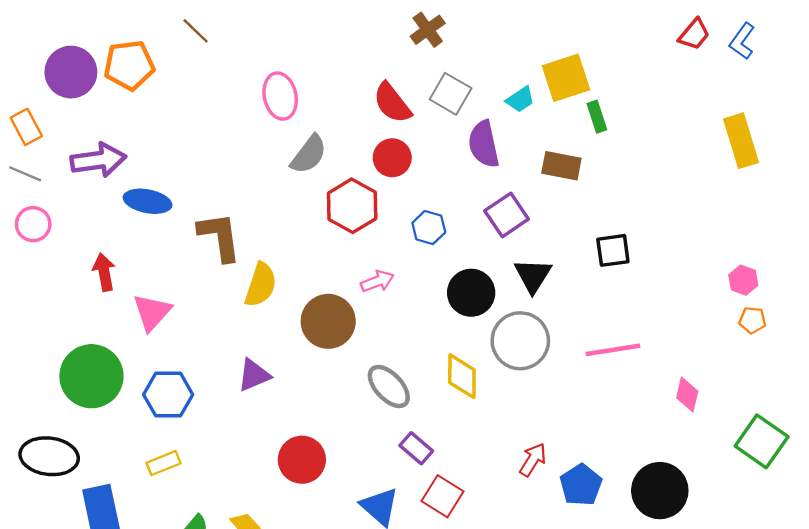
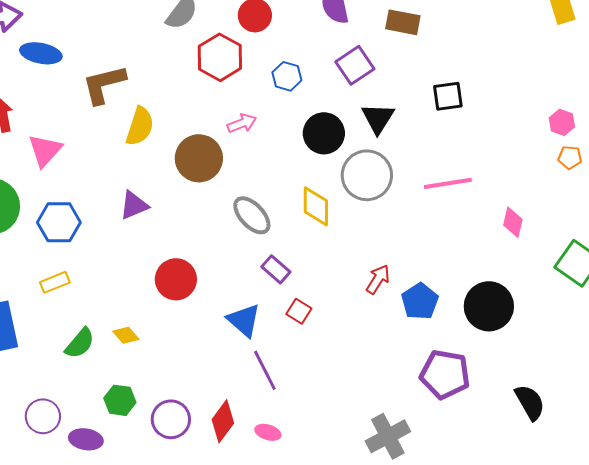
brown L-shape: (220, 237) -> (104, 84), turned -96
red square: (443, 496) -> (299, 311), size x0.7

